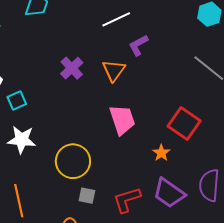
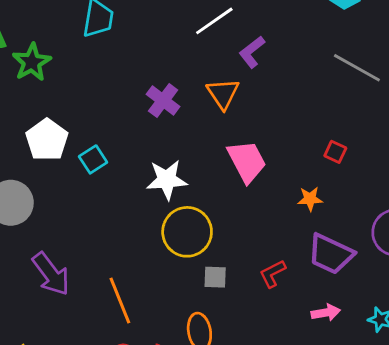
red square: (184, 123) -> (335, 152), size x0.5
white star: (22, 140) -> (167, 180), moved
orange star: (161, 153) -> (310, 199), turned -30
red L-shape: (127, 200) -> (273, 274), size x0.7

